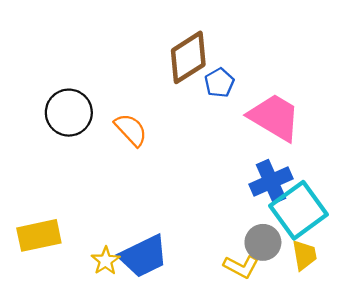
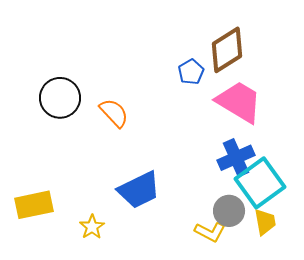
brown diamond: (188, 57) -> (227, 50), moved
blue trapezoid: (143, 256) -> (139, 190), moved

